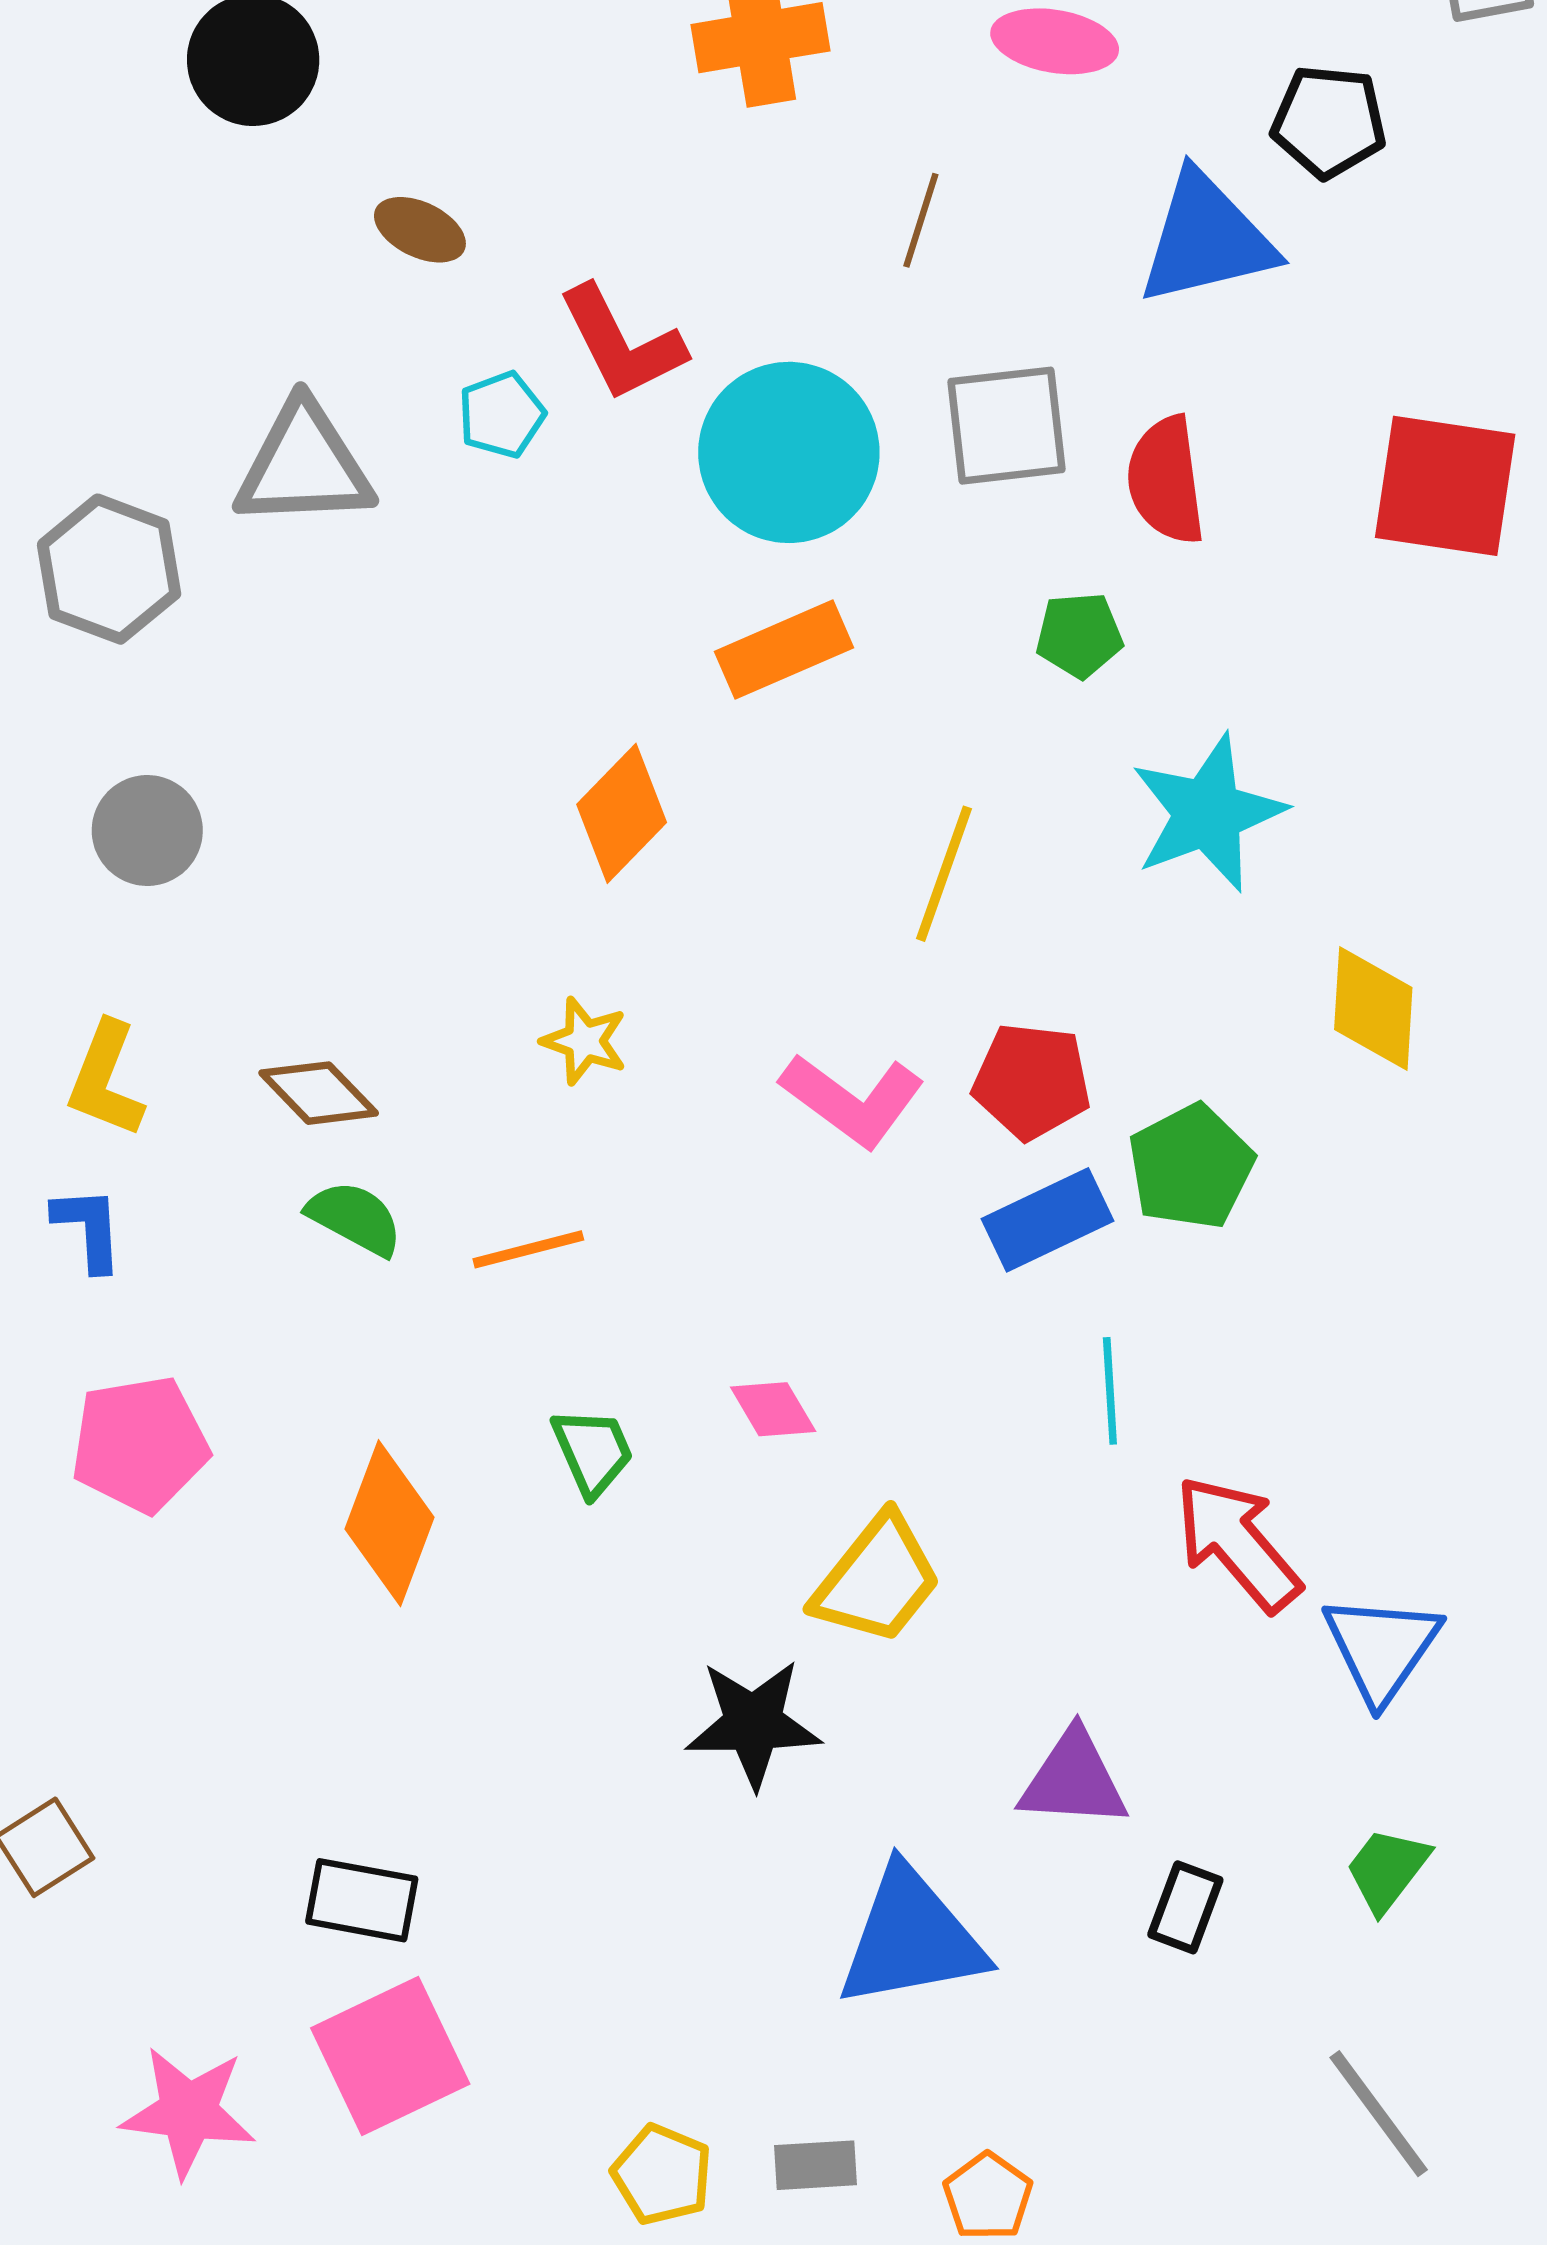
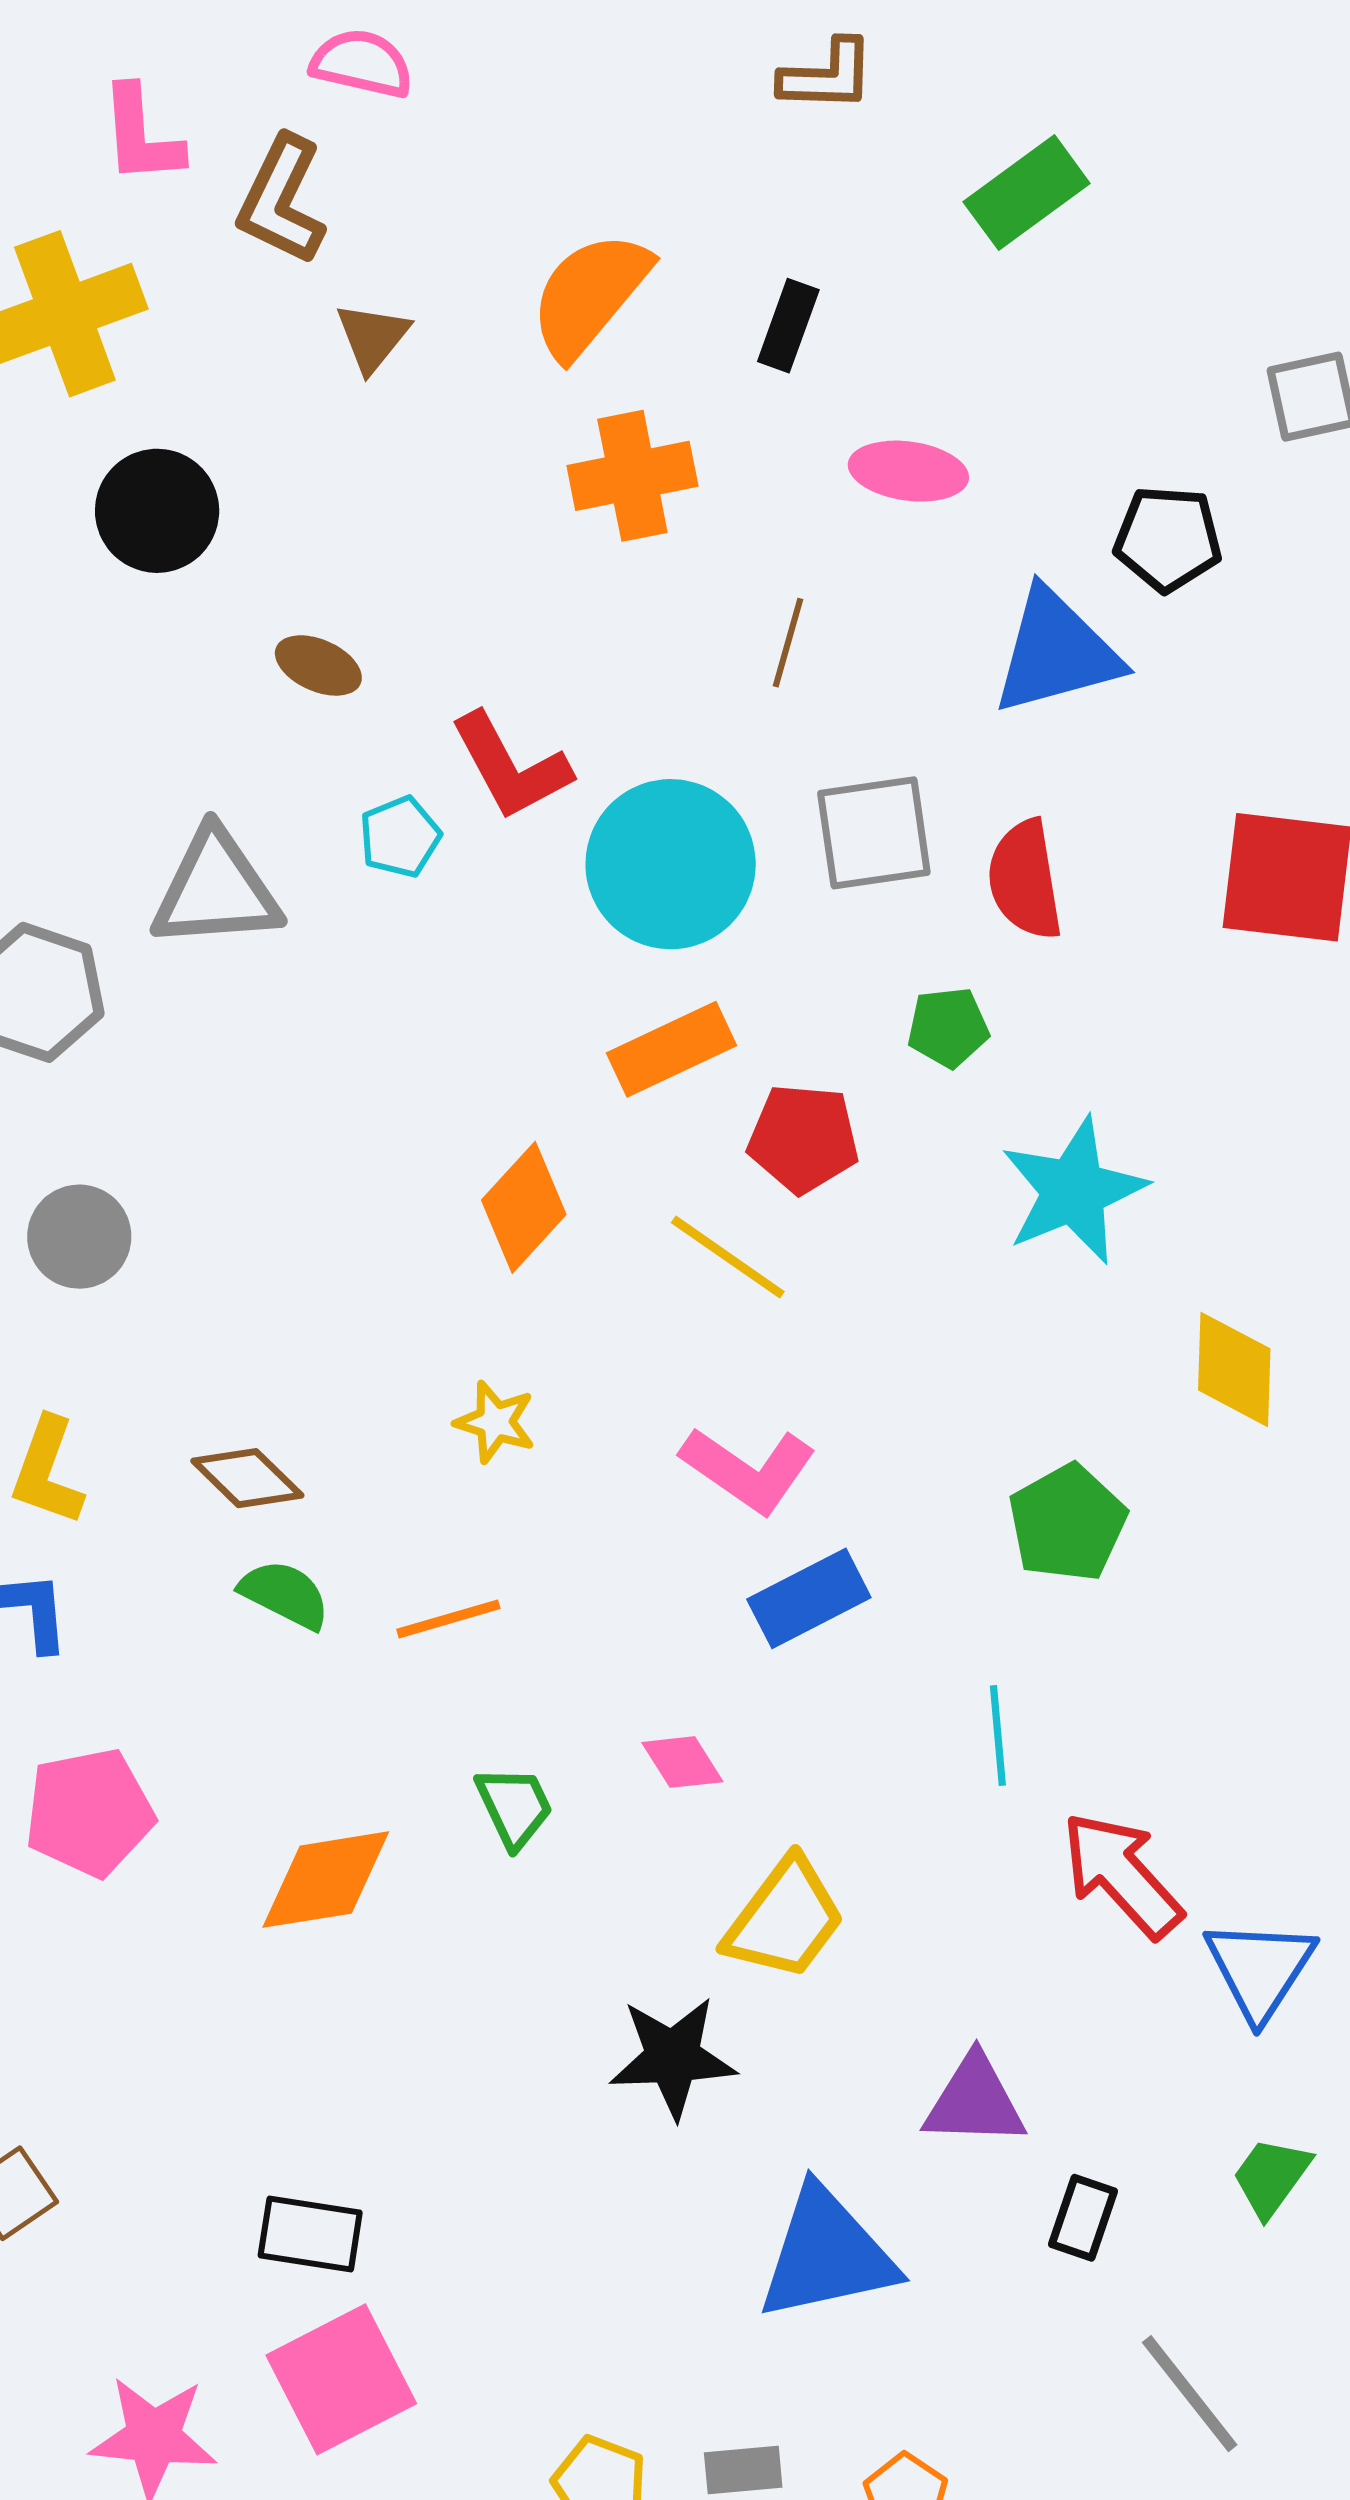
yellow line: (944, 874) -> (728, 1257), moved, turned -73
red pentagon: (1032, 1081) -> (803, 1138), moved
blue rectangle: (1048, 1220) -> (809, 1598), moved
orange diamond: (390, 1523) -> (326, 1880), turned 62
gray line: (1379, 2114) -> (1190, 2394), moved

